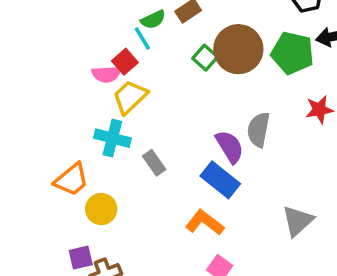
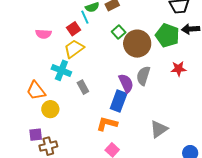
brown circle: (238, 49) -> (137, 44), moved
pink semicircle: (106, 74) -> (43, 34), moved
orange trapezoid: (72, 180) -> (36, 91), turned 85
blue rectangle: (220, 180) -> (119, 101), turned 65
orange L-shape: (205, 223) -> (107, 124), turned -30

